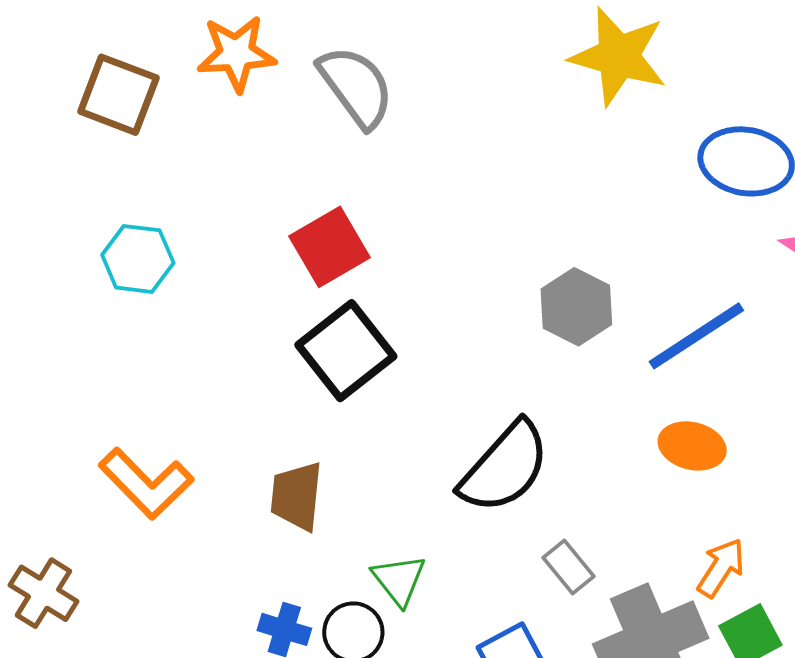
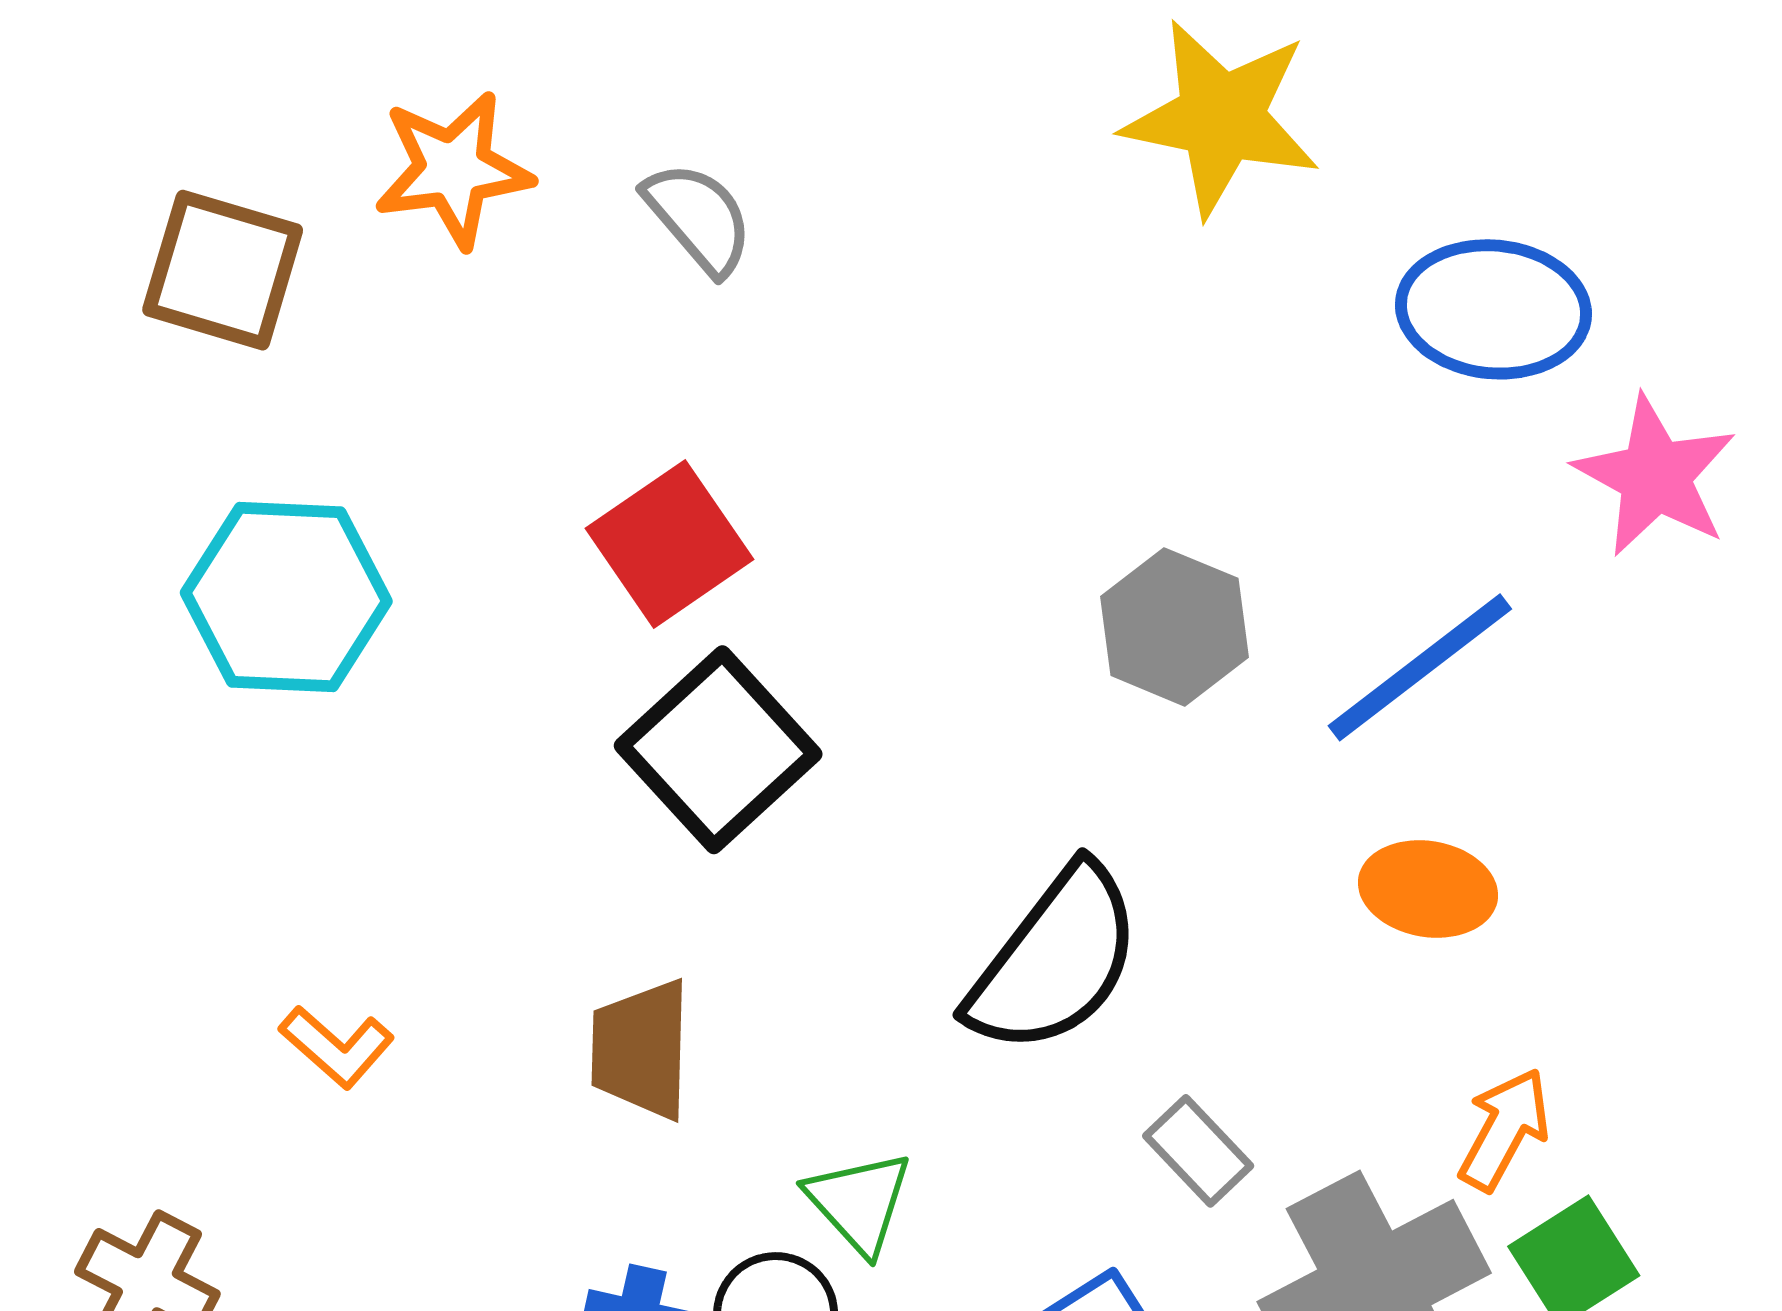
gray semicircle: (356, 87) -> (699, 218), size x0.7
cyan hexagon: (138, 259) -> (286, 597), size x1.4
orange L-shape: (146, 483) -> (337, 1047), size x0.6

